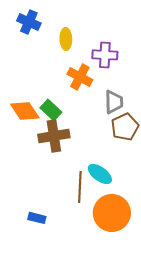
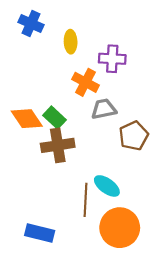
gray trapezoid: (114, 102) -> (104, 109), moved, turned -100
blue rectangle: (37, 218) -> (40, 233), size x1.5

